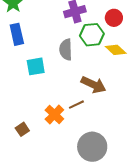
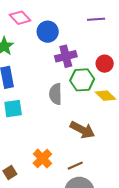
cyan square: (36, 66) -> (13, 109), moved
brown line: (76, 105) -> (75, 166), moved

